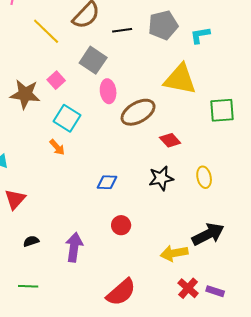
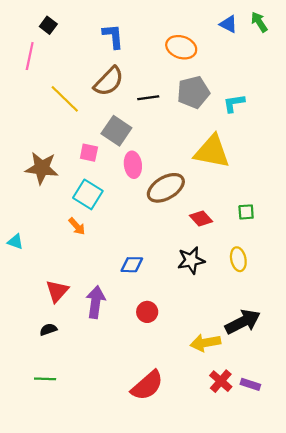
pink square: (56, 80) -> (89, 153), moved, turned -36
green square: (222, 110) -> (246, 212), moved, size x0.6
red triangle: (15, 199) -> (57, 291), moved
purple arrow: (74, 247) -> (96, 302), moved

